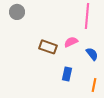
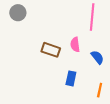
pink semicircle: (71, 42) -> (75, 45), turned -72

